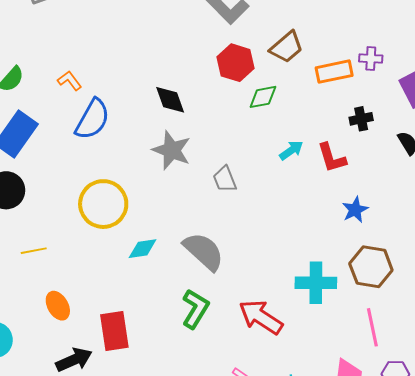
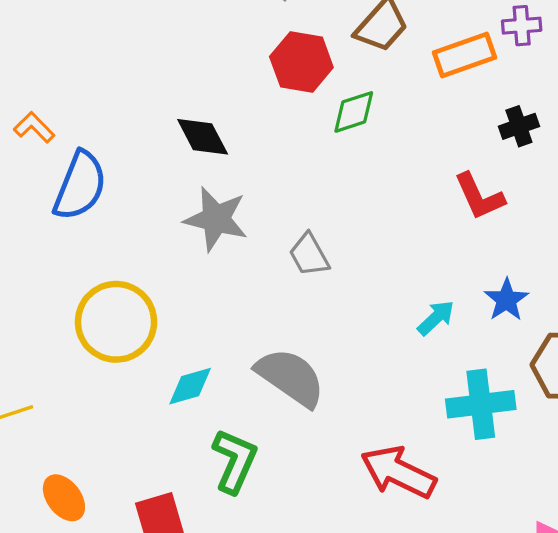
cyan arrow: (291, 150) -> (436, 318), moved
blue star: (355, 210) -> (506, 300), moved
green L-shape: (195, 309) -> (235, 461), moved

